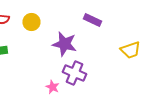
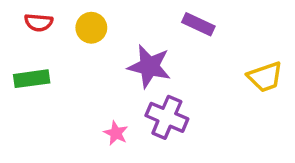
pink star: (52, 87) -> (116, 133), moved

